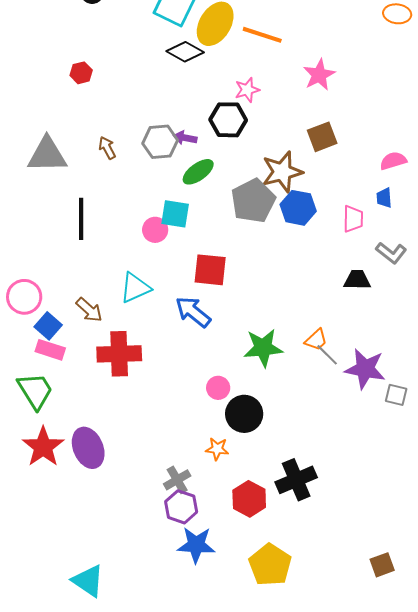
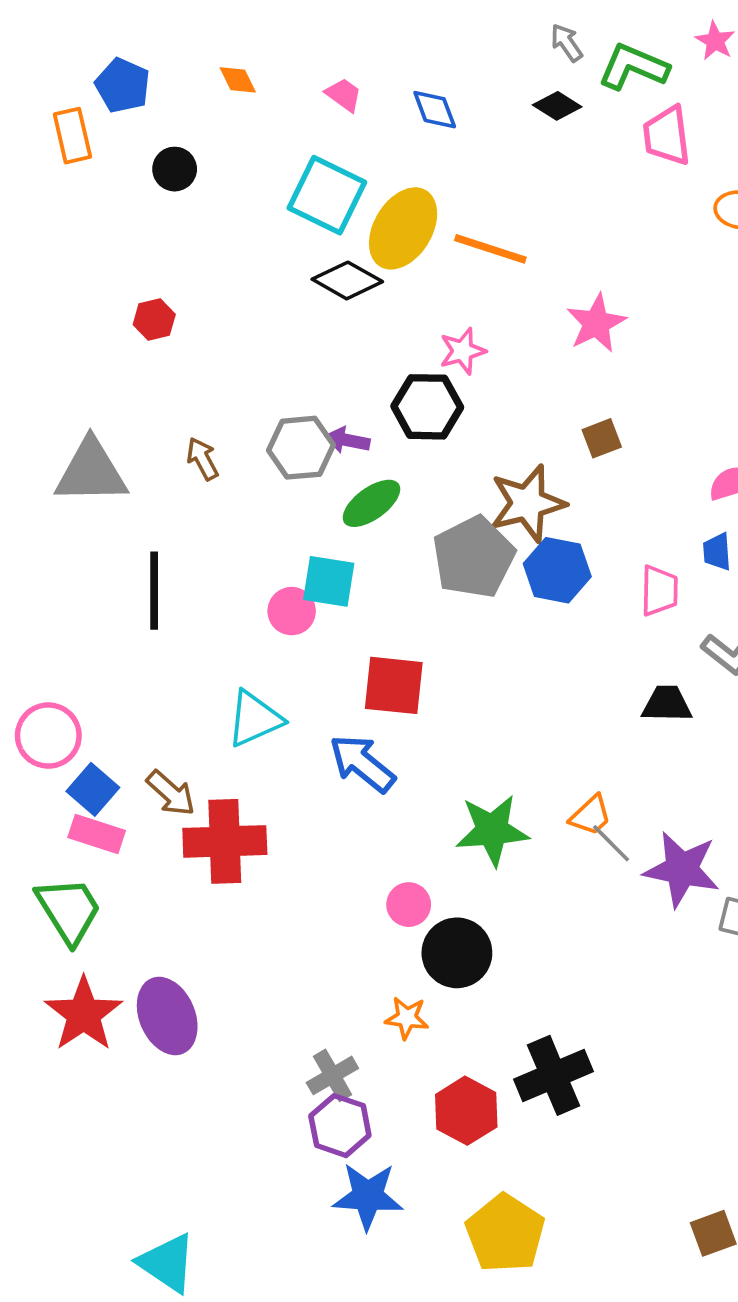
brown square: (322, 137) -> (602, 438), size x0.7
brown arrow: (89, 310) -> (171, 793), moved

